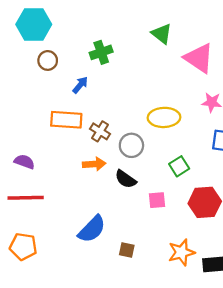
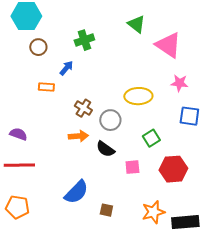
orange rectangle: (66, 120) -> (46, 87), moved, size x0.6

